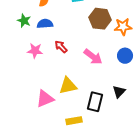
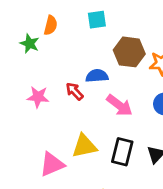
green star: (24, 21) -> (30, 44), moved
blue semicircle: (45, 24) -> (97, 76), moved
black rectangle: (95, 102) -> (122, 152), moved

